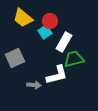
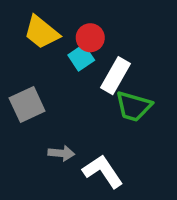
green trapezoid: (74, 59) -> (134, 106), turned -150
white L-shape: (57, 75) -> (103, 171), moved, turned -110

